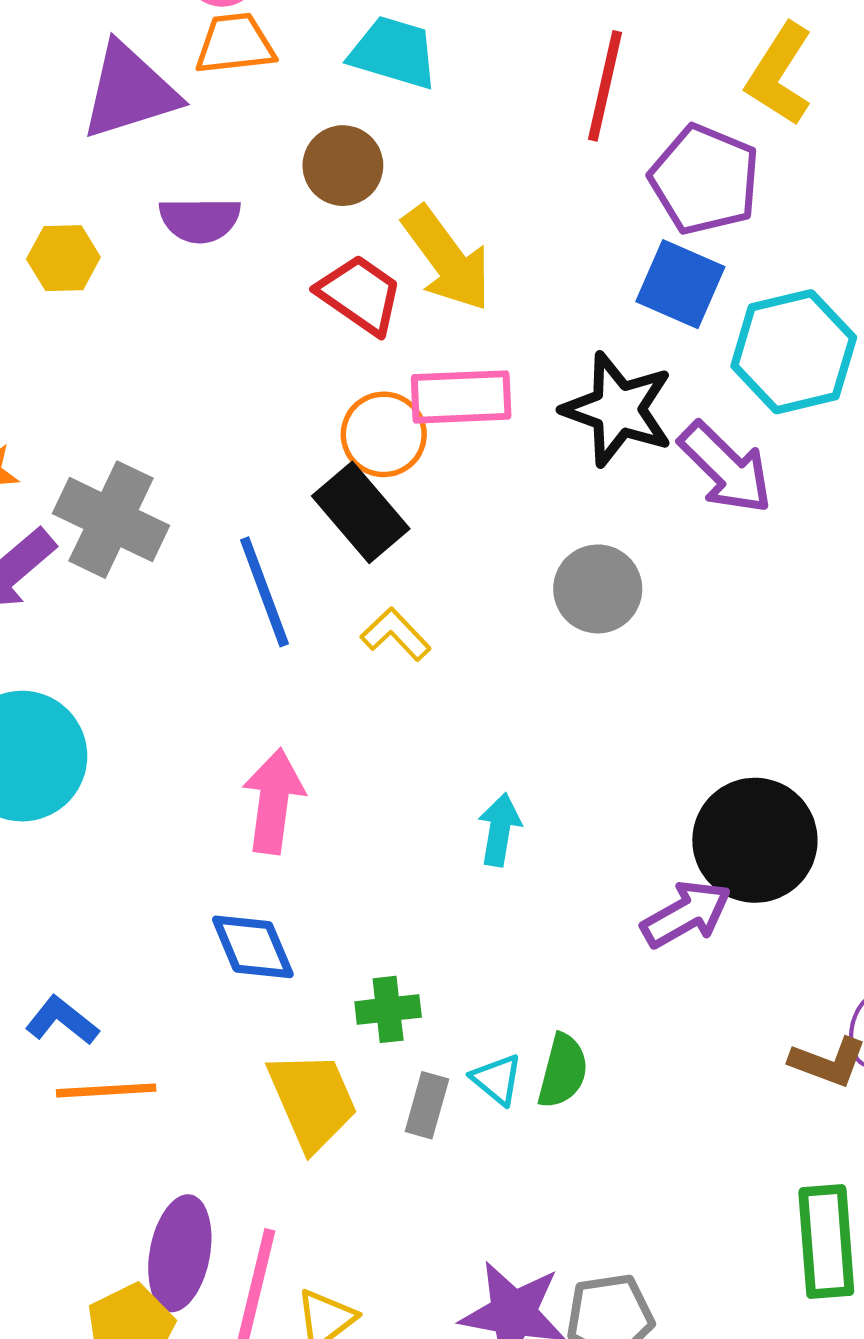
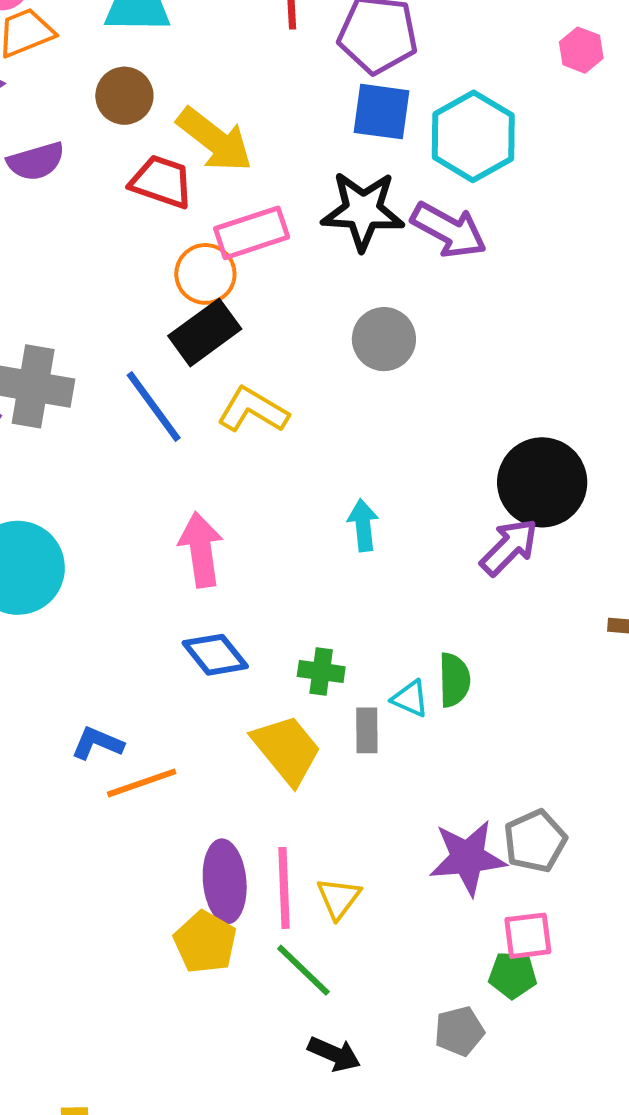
black rectangle: (361, 512) -> (205, 332), turned -70
yellow L-shape: (396, 634) -> (253, 410), size x1.4
green cross: (388, 1009) -> (321, 672), turned 30

